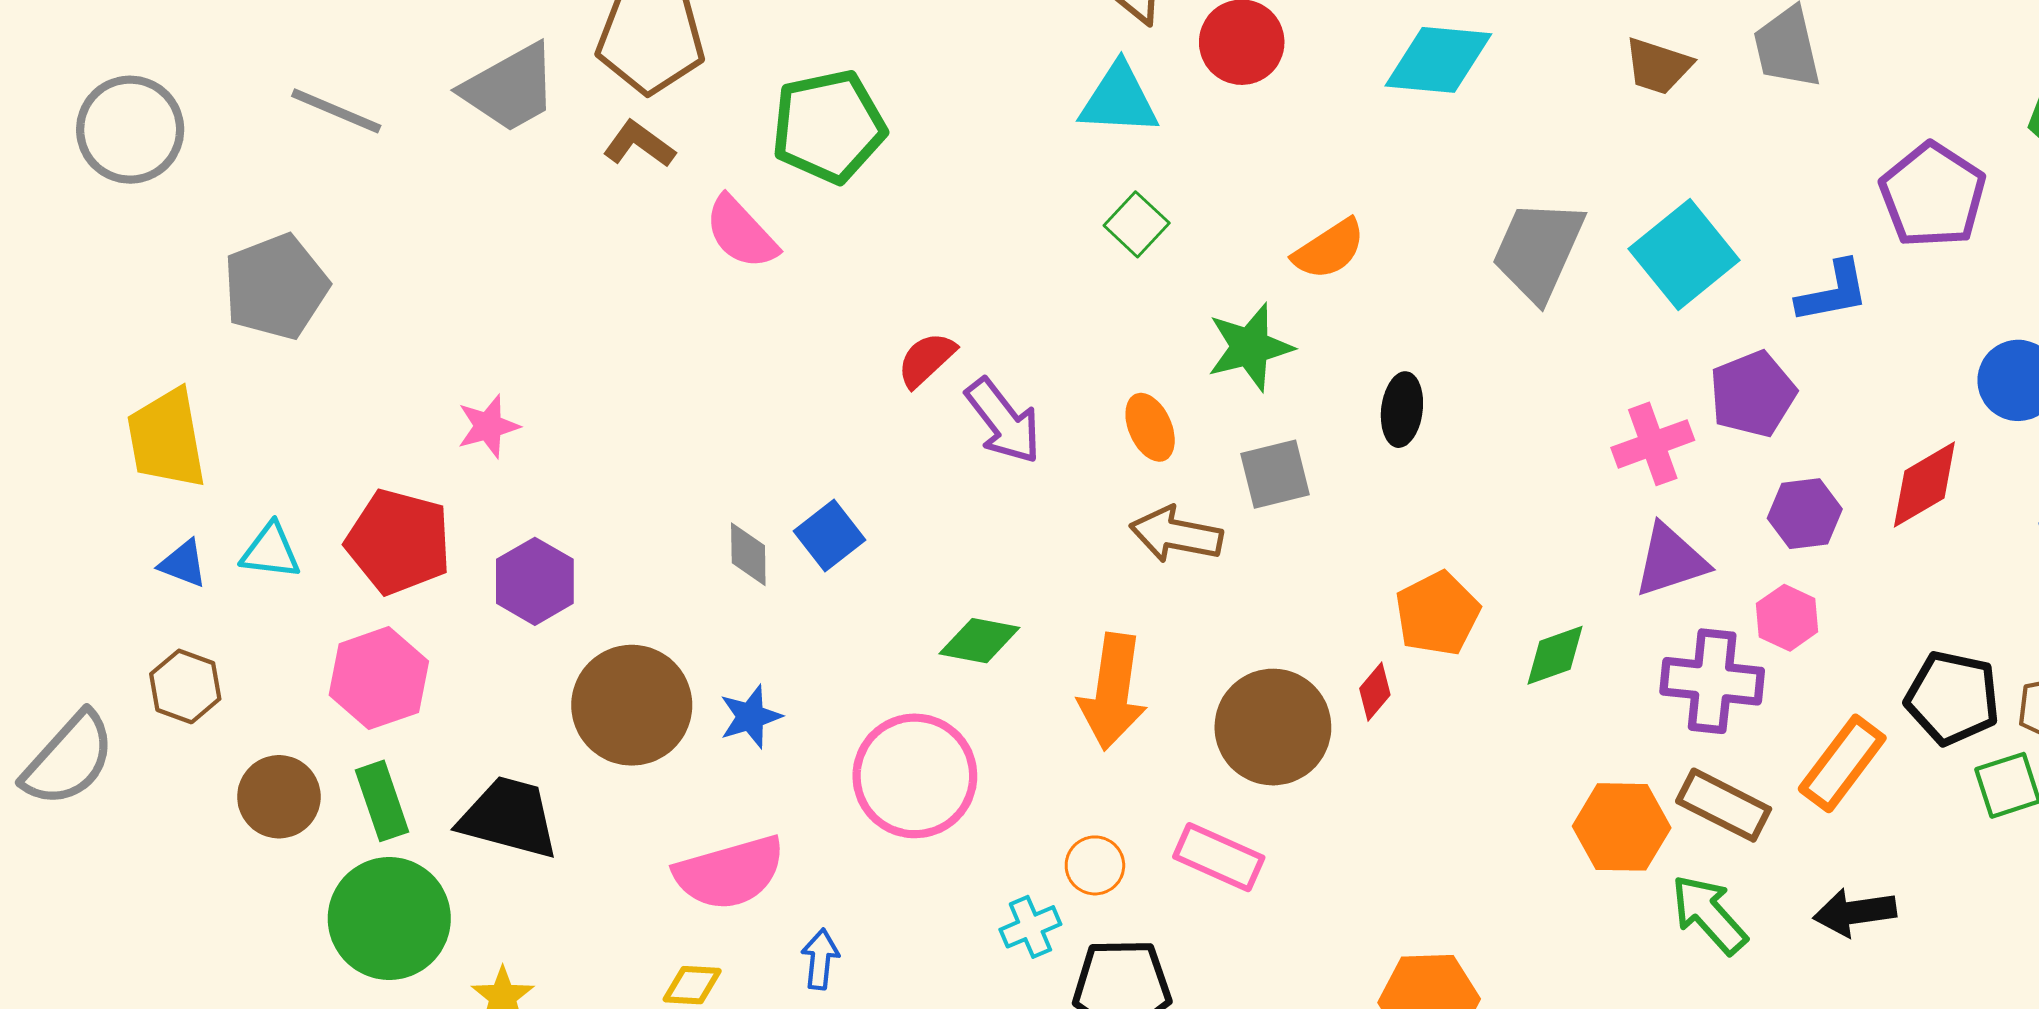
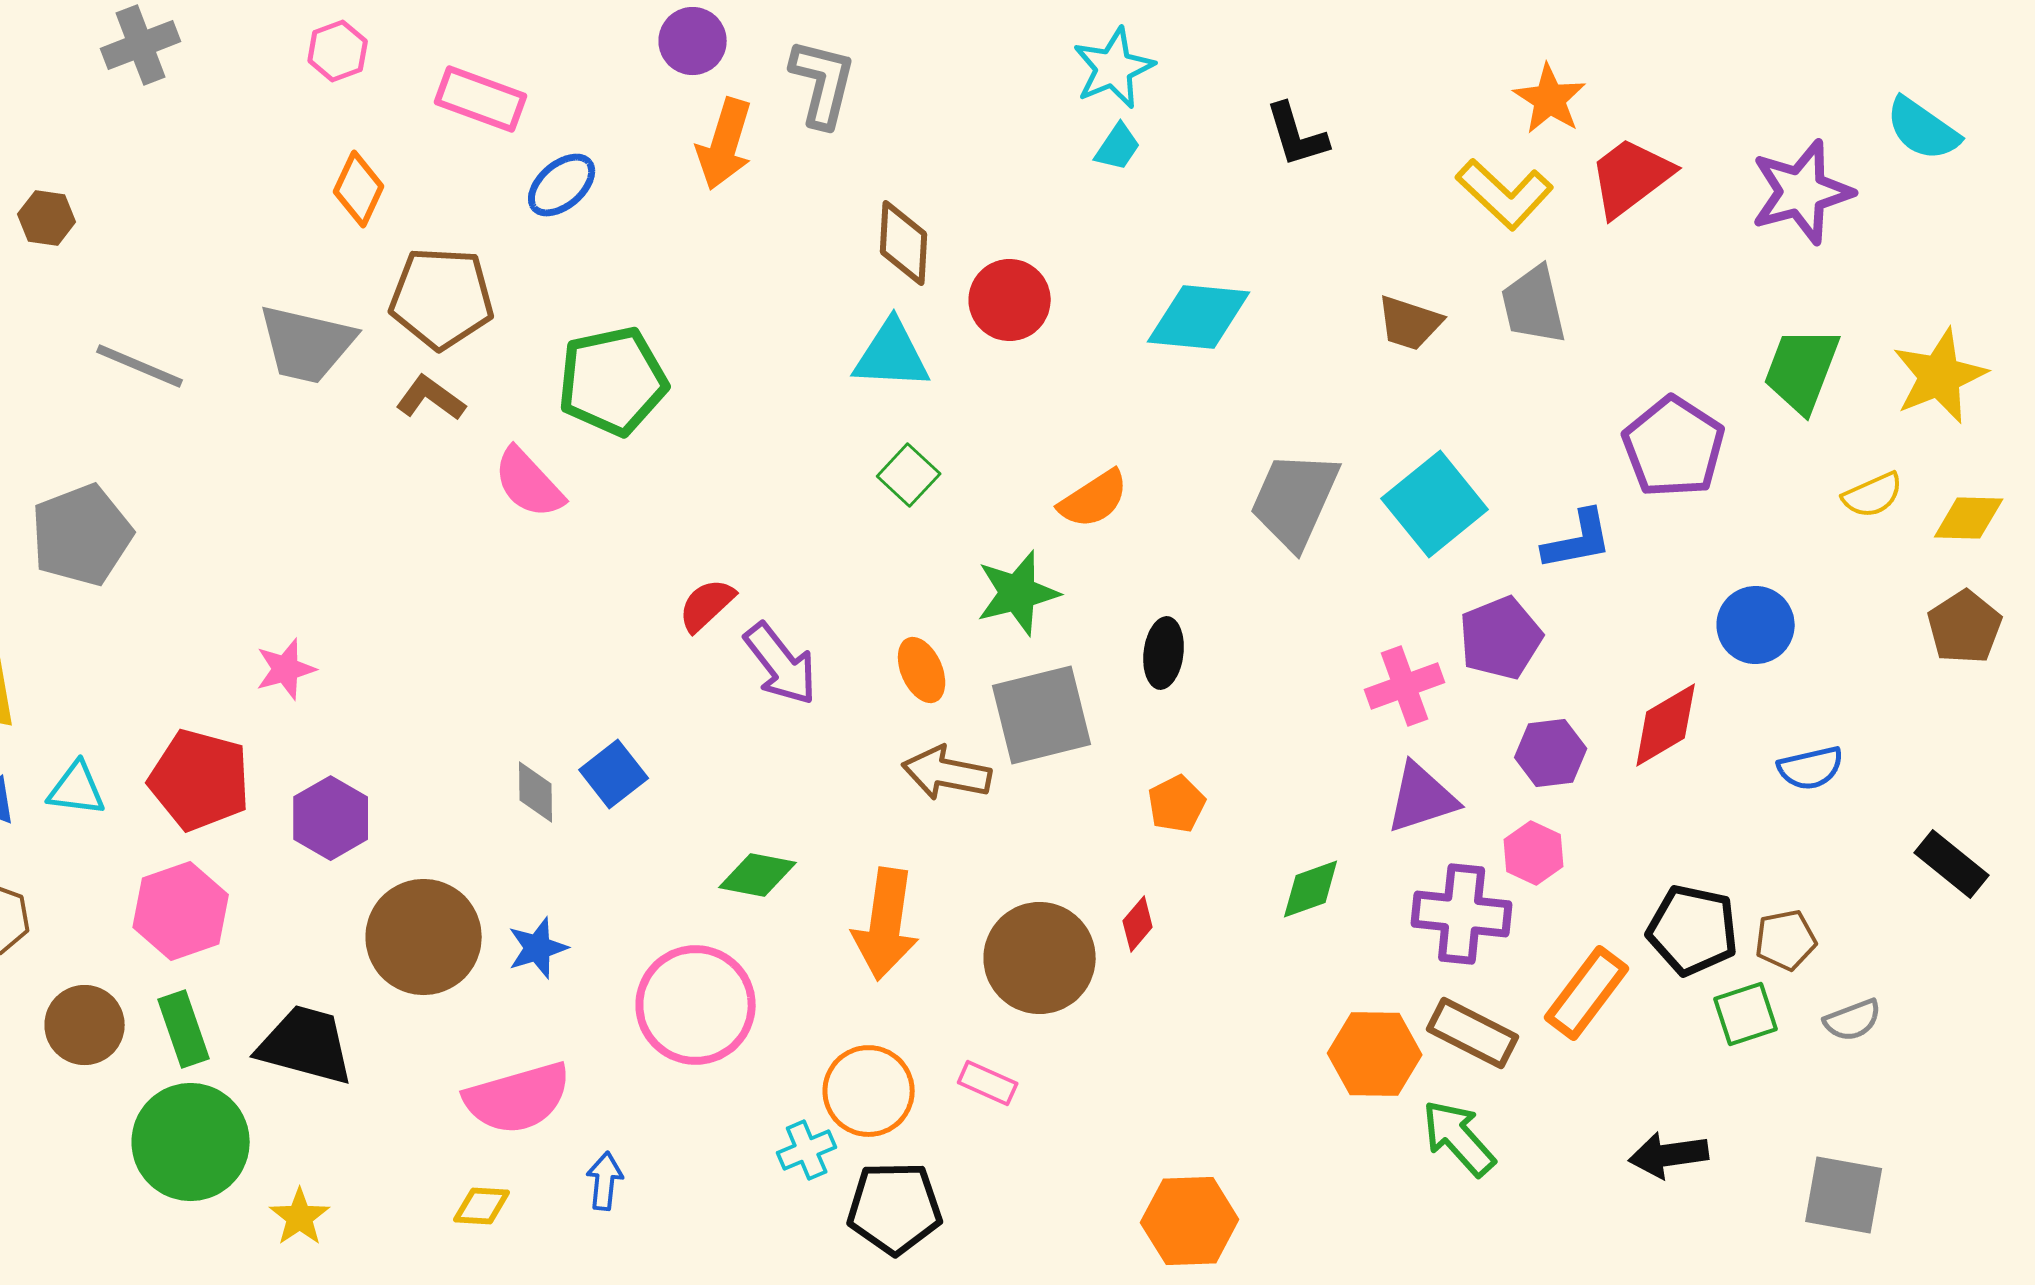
gray trapezoid: (510, 88) -> (307, 344), turned 42
gray square: (1275, 474) -> (1042, 715), size x1.5
orange pentagon: (1437, 614) -> (1177, 804), moved, size x0.7
pink rectangle: (1219, 857) -> (988, 1083), size x0.7
orange circle: (1095, 865) -> (869, 1091), size x1.6
black arrow: (1855, 912) -> (1669, 1155), moved

